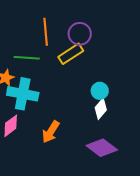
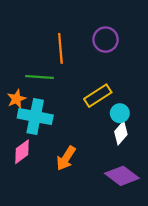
purple circle: (80, 34) -> (106, 40), moved
yellow rectangle: (71, 54) -> (98, 96), moved

